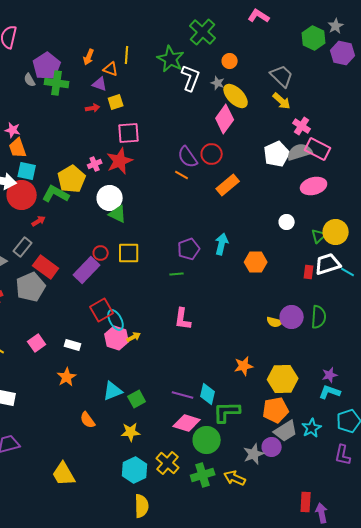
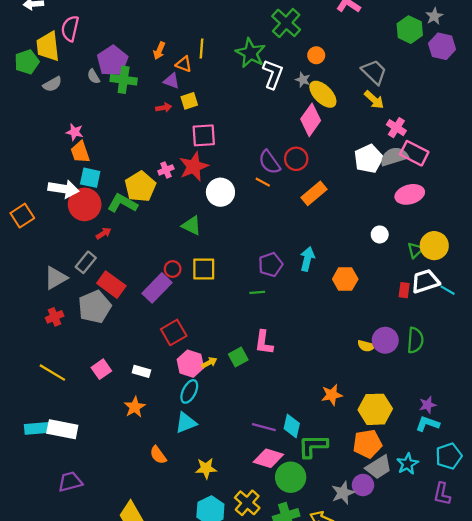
white circle: (110, 198) -> (220, 192), moved
cyan ellipse: (116, 320) -> (189, 391), moved, turned 55
green square: (137, 399) -> (238, 357), moved

